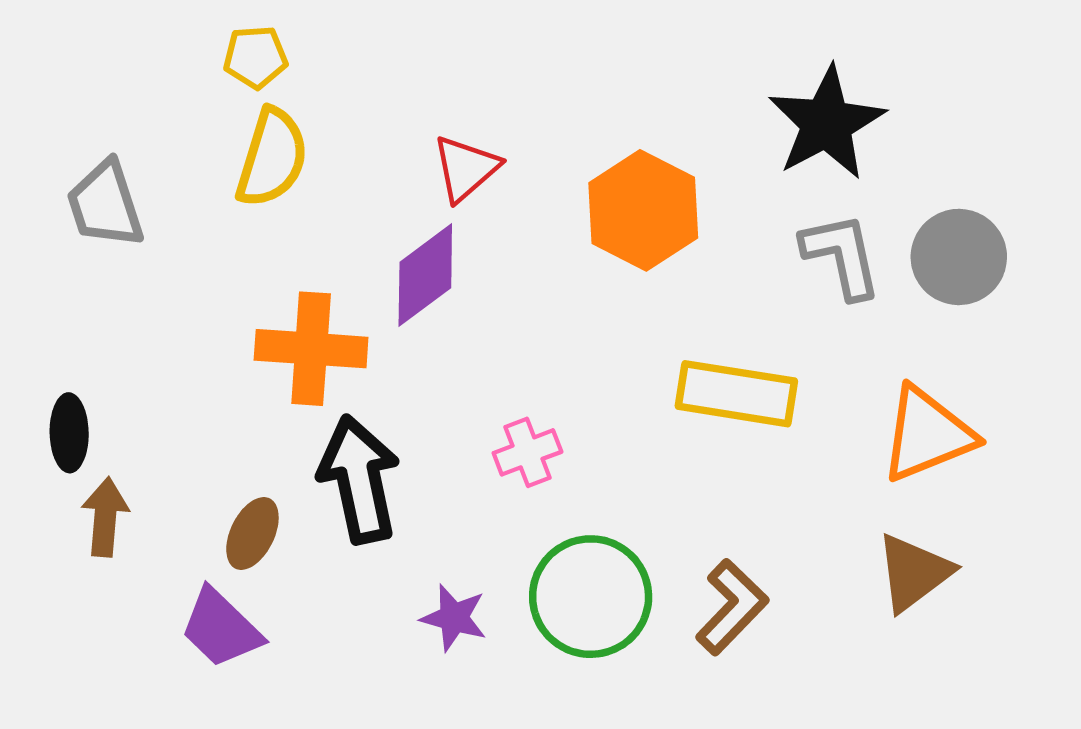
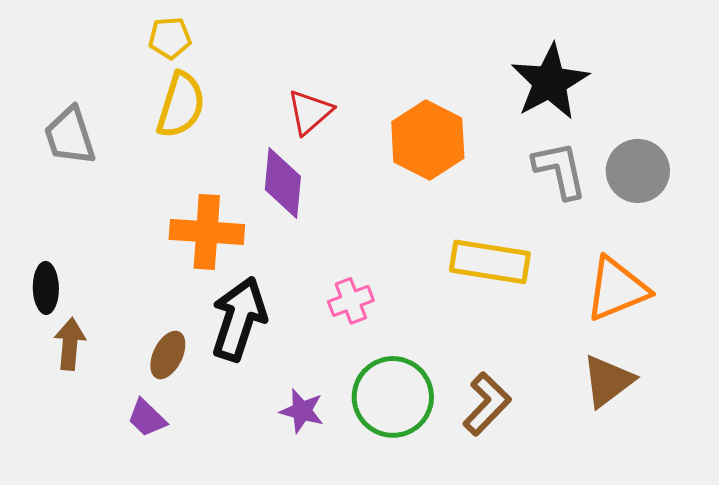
purple diamond: (425, 275) -> (283, 183), turned -48
black arrow: (359, 479) -> (239, 319), turned 30
purple trapezoid: (221, 628) -> (147, 418), size x0.7

